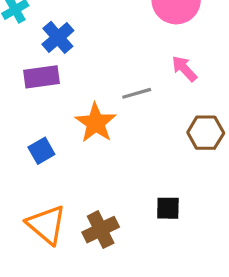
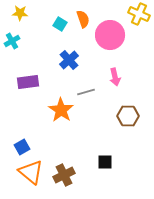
blue cross: (58, 37) -> (69, 60), moved
pink arrow: (184, 69) -> (115, 77), turned -150
blue square: (41, 151) -> (22, 147), moved

